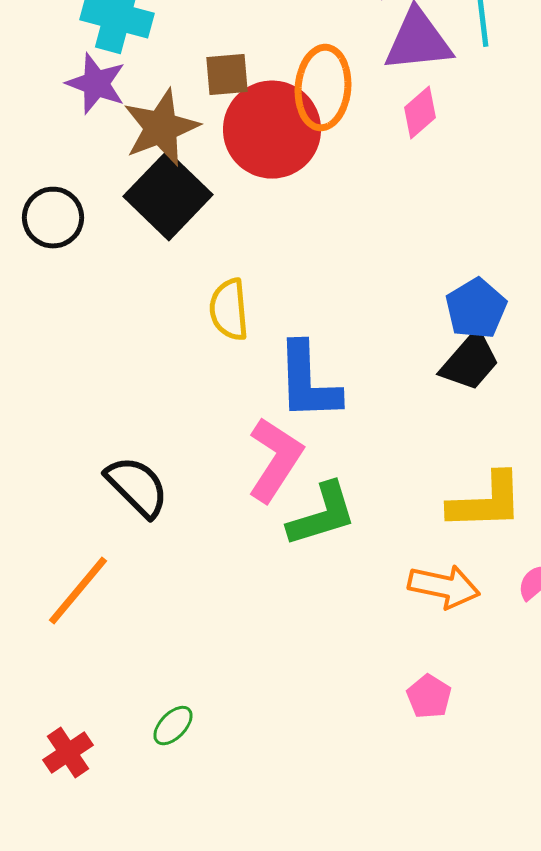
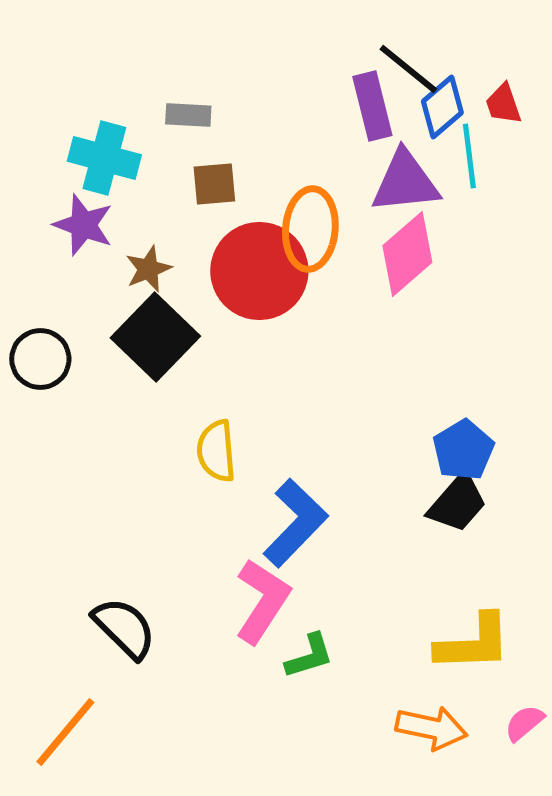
brown square: (227, 75) -> (214, 184), moved
pink diamond: (420, 113) -> (407, 254), size x1.6
brown star: (161, 128) -> (148, 269), size x0.6
blue L-shape: (308, 382) -> (295, 523), turned -134
green L-shape: (322, 515) -> (309, 656), size x0.7

